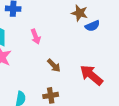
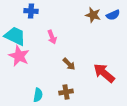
blue semicircle: (92, 26) -> (113, 15), moved

